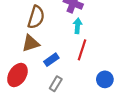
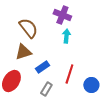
brown semicircle: (36, 17) -> (28, 28), turned -55
red line: (82, 50) -> (69, 74), moved

